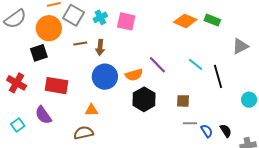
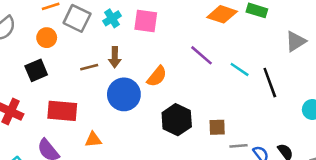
orange circle: (49, 28) -> (47, 38), size x0.6
brown line: (80, 44) -> (89, 67), moved
purple line: (157, 65) -> (201, 55), moved
orange semicircle: (134, 75) -> (157, 76), moved, turned -30
brown square: (183, 101) -> (217, 127), moved
orange triangle: (91, 110) -> (93, 140), moved

